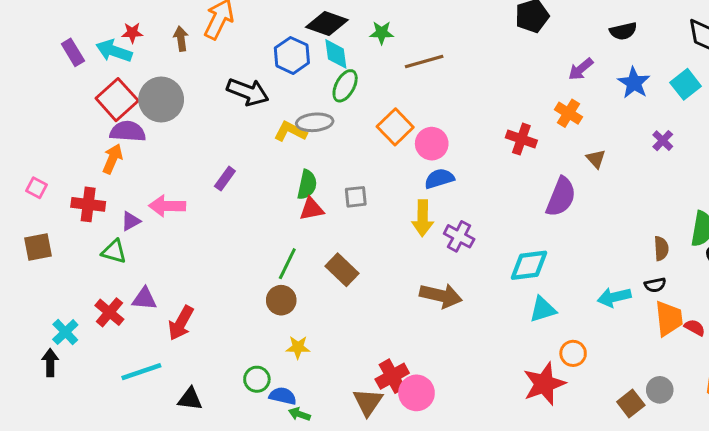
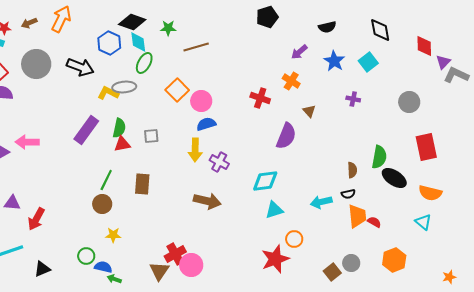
brown arrow: (181, 39) -> (29, 23), moved, turned -105
gray circle: (161, 100) -> (36, 64), moved
purple cross: (663, 141) -> (353, 99), turned -32
purple rectangle: (225, 179) -> (86, 130), moved, size x1.8
brown rectangle: (342, 270) -> (142, 184), turned 50
black triangle: (190, 399) -> (42, 269), turned -30

